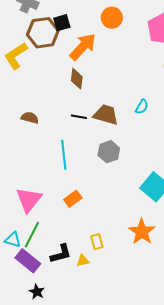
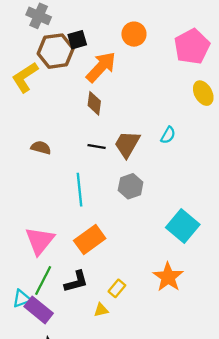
brown trapezoid: (106, 115) -> (127, 144), turned -76
orange rectangle: (73, 199) -> (90, 240), size x1.5
cyan triangle: (13, 240) -> (22, 299), moved, turned -36
yellow rectangle: (97, 242) -> (117, 288), turned 56
black L-shape: (61, 254) -> (76, 282), moved

